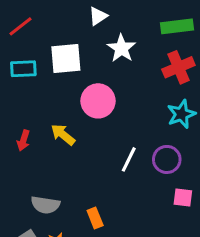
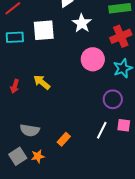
pink circle: (98, 101) -> (93, 59), moved
white line: (129, 159) -> (102, 130), moved
orange rectangle: (95, 218) -> (64, 139), turned 64

